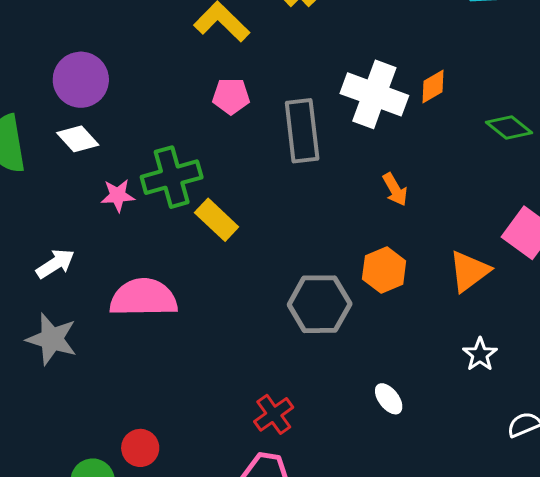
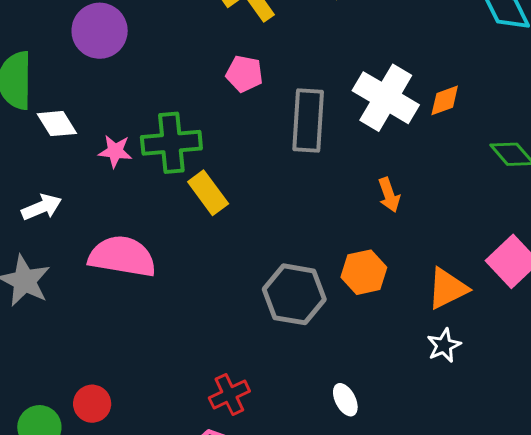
white diamond: (78, 139) -> (57, 124), moved
white star: (480, 354) -> (444, 345), moved

